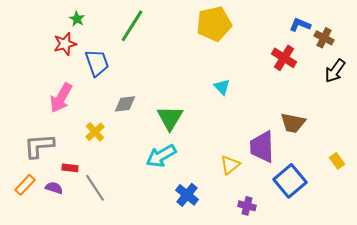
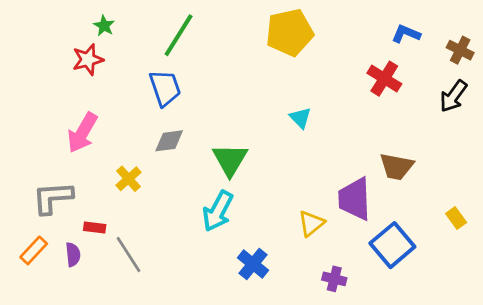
brown cross: (324, 38) -> (460, 50), moved
blue trapezoid: (97, 63) -> (165, 88), moved
cyan arrow: (161, 156) -> (218, 211), turned -32
purple semicircle: (54, 188) -> (73, 255), turned 66

